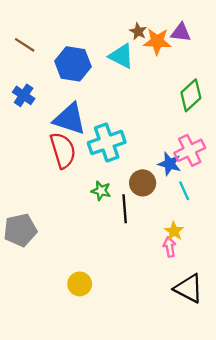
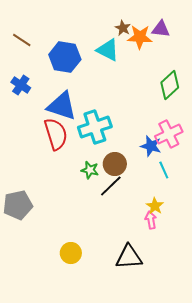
brown circle: (143, 183) -> (115, 164), moved
black line: (125, 209) -> (111, 186), turned 50
black triangle: (189, 288) -> (129, 257), moved, turned -32

